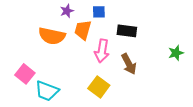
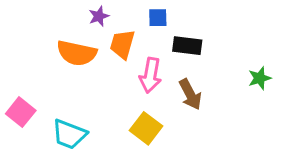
blue square: (99, 12) -> (158, 18), moved
pink square: (25, 74) -> (21, 112), moved

